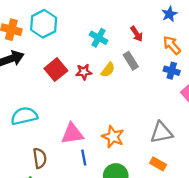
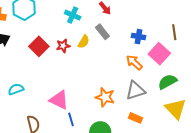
orange arrow: (172, 45) -> (134, 62), moved
cyan semicircle: (24, 116) -> (16, 89), size x0.7
pink triangle: (72, 134) -> (59, 100), turned 40
orange star: (113, 137) -> (105, 97), moved

